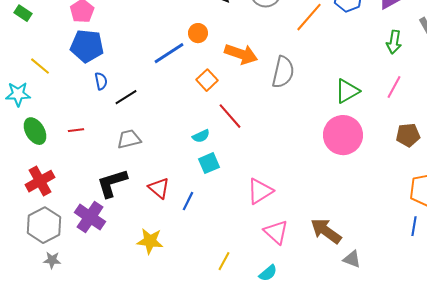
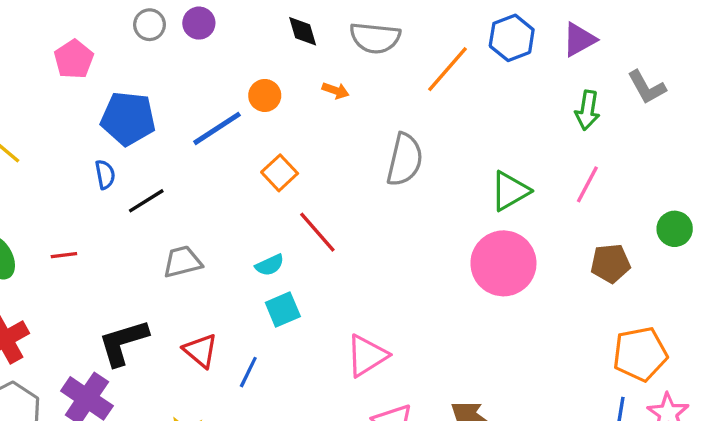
blue pentagon: (87, 46) -> (128, 119), moved
orange arrow: (241, 54) -> (336, 91), moved, size x0.5
gray trapezoid: (129, 139) -> (182, 262), moved

